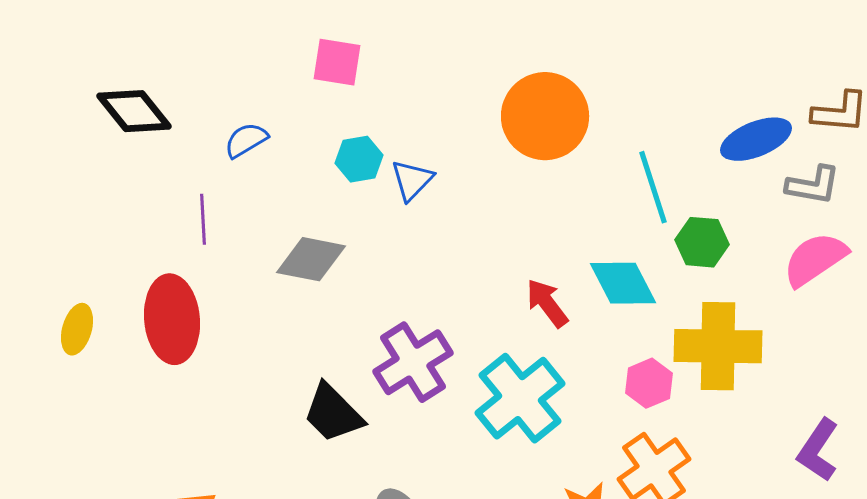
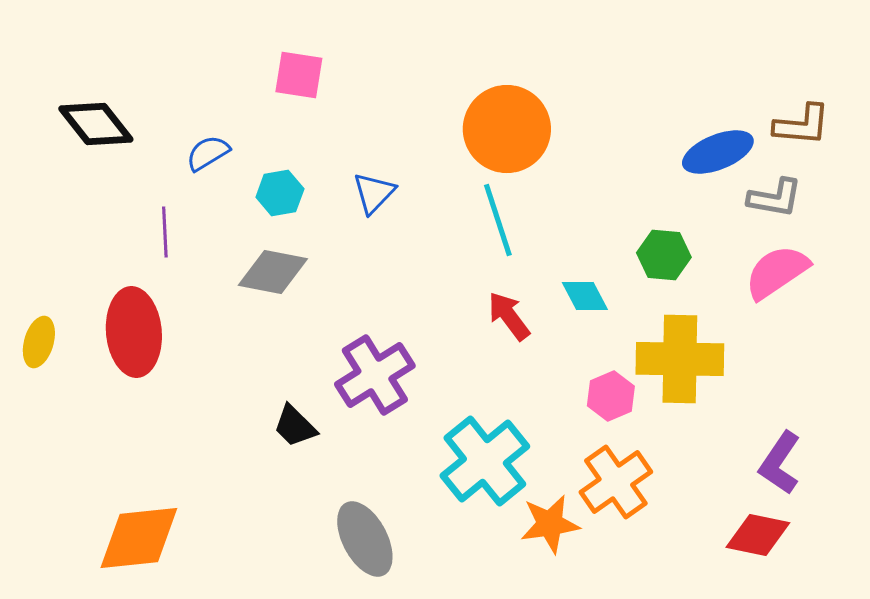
cyan hexagon: (359, 159) -> (280, 193), moved
cyan line: (653, 187) -> (498, 220), moved
cyan diamond: (623, 283) -> (585, 296), size x0.7
cyan cross: (520, 398) -> (485, 461), moved
black trapezoid: (333, 413) -> (295, 426), size x0.7

